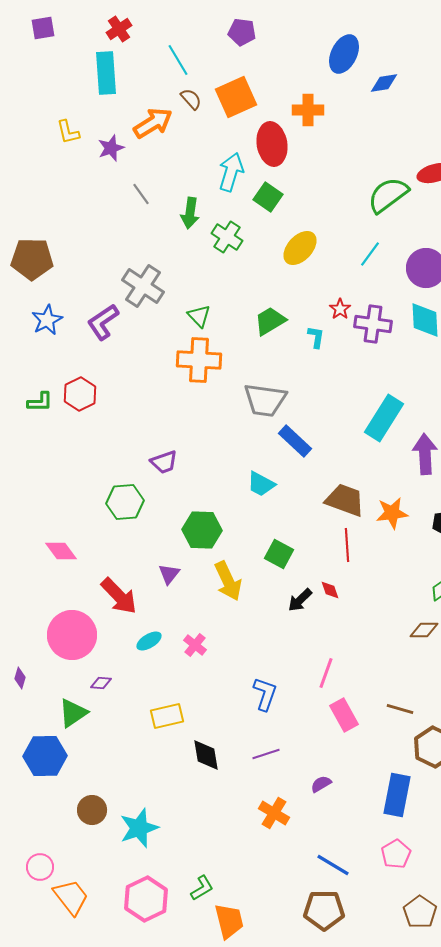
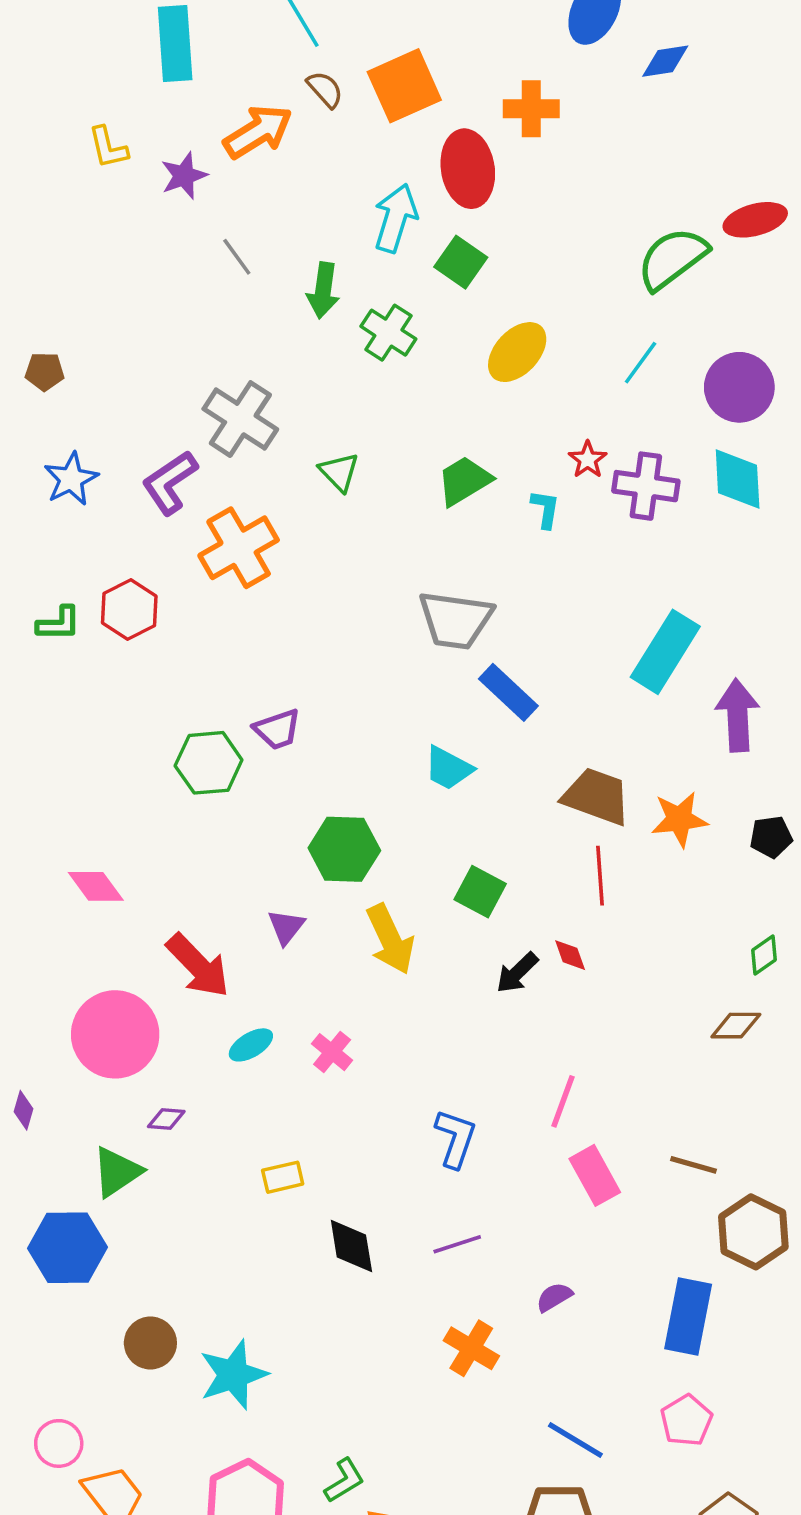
brown pentagon: (32, 259) -> (45, 371), size x0.5
orange cross: (199, 360) -> (239, 548), moved, turned -33
green hexagon: (125, 502) -> (209, 763), moved
yellow rectangle: (167, 716) -> (283, 1177), size x0.7

